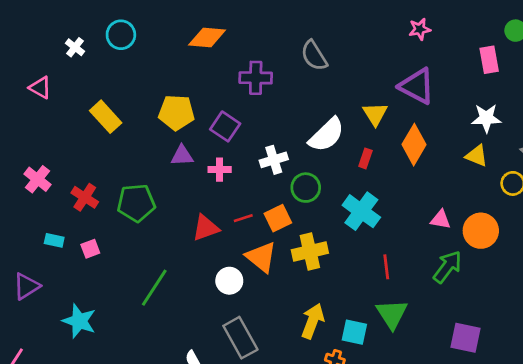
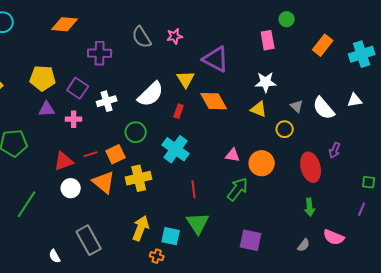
pink star: (420, 29) -> (175, 36), moved
orange diamond: (414, 145) -> (214, 101), turned -60
white cross: (274, 160) -> (107, 101), moved
white circle: (229, 281) -> (71, 188), moved

